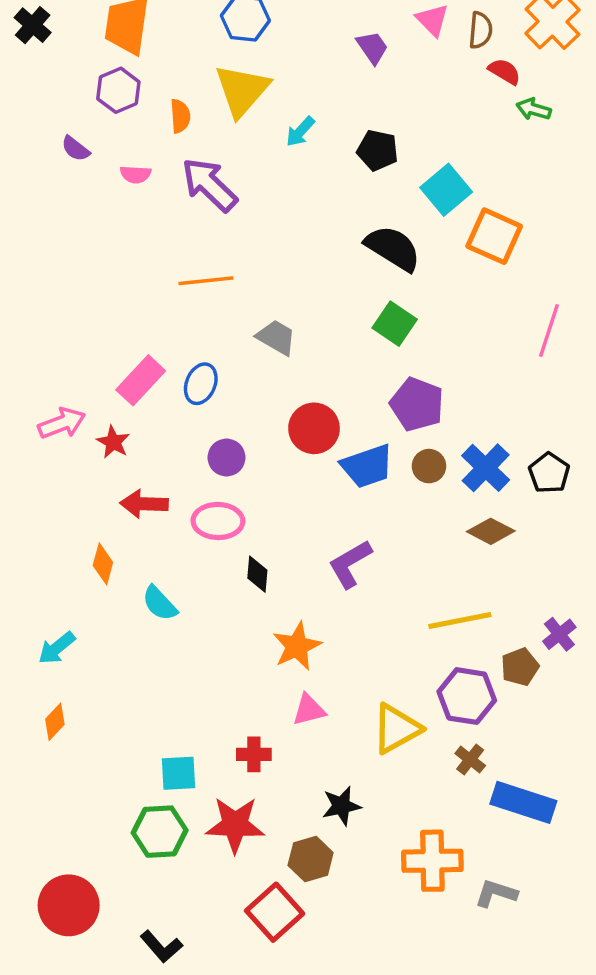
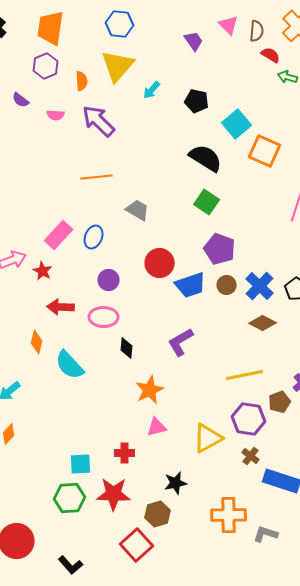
cyan semicircle: (160, 603) -> (70, 365), size x1.4

